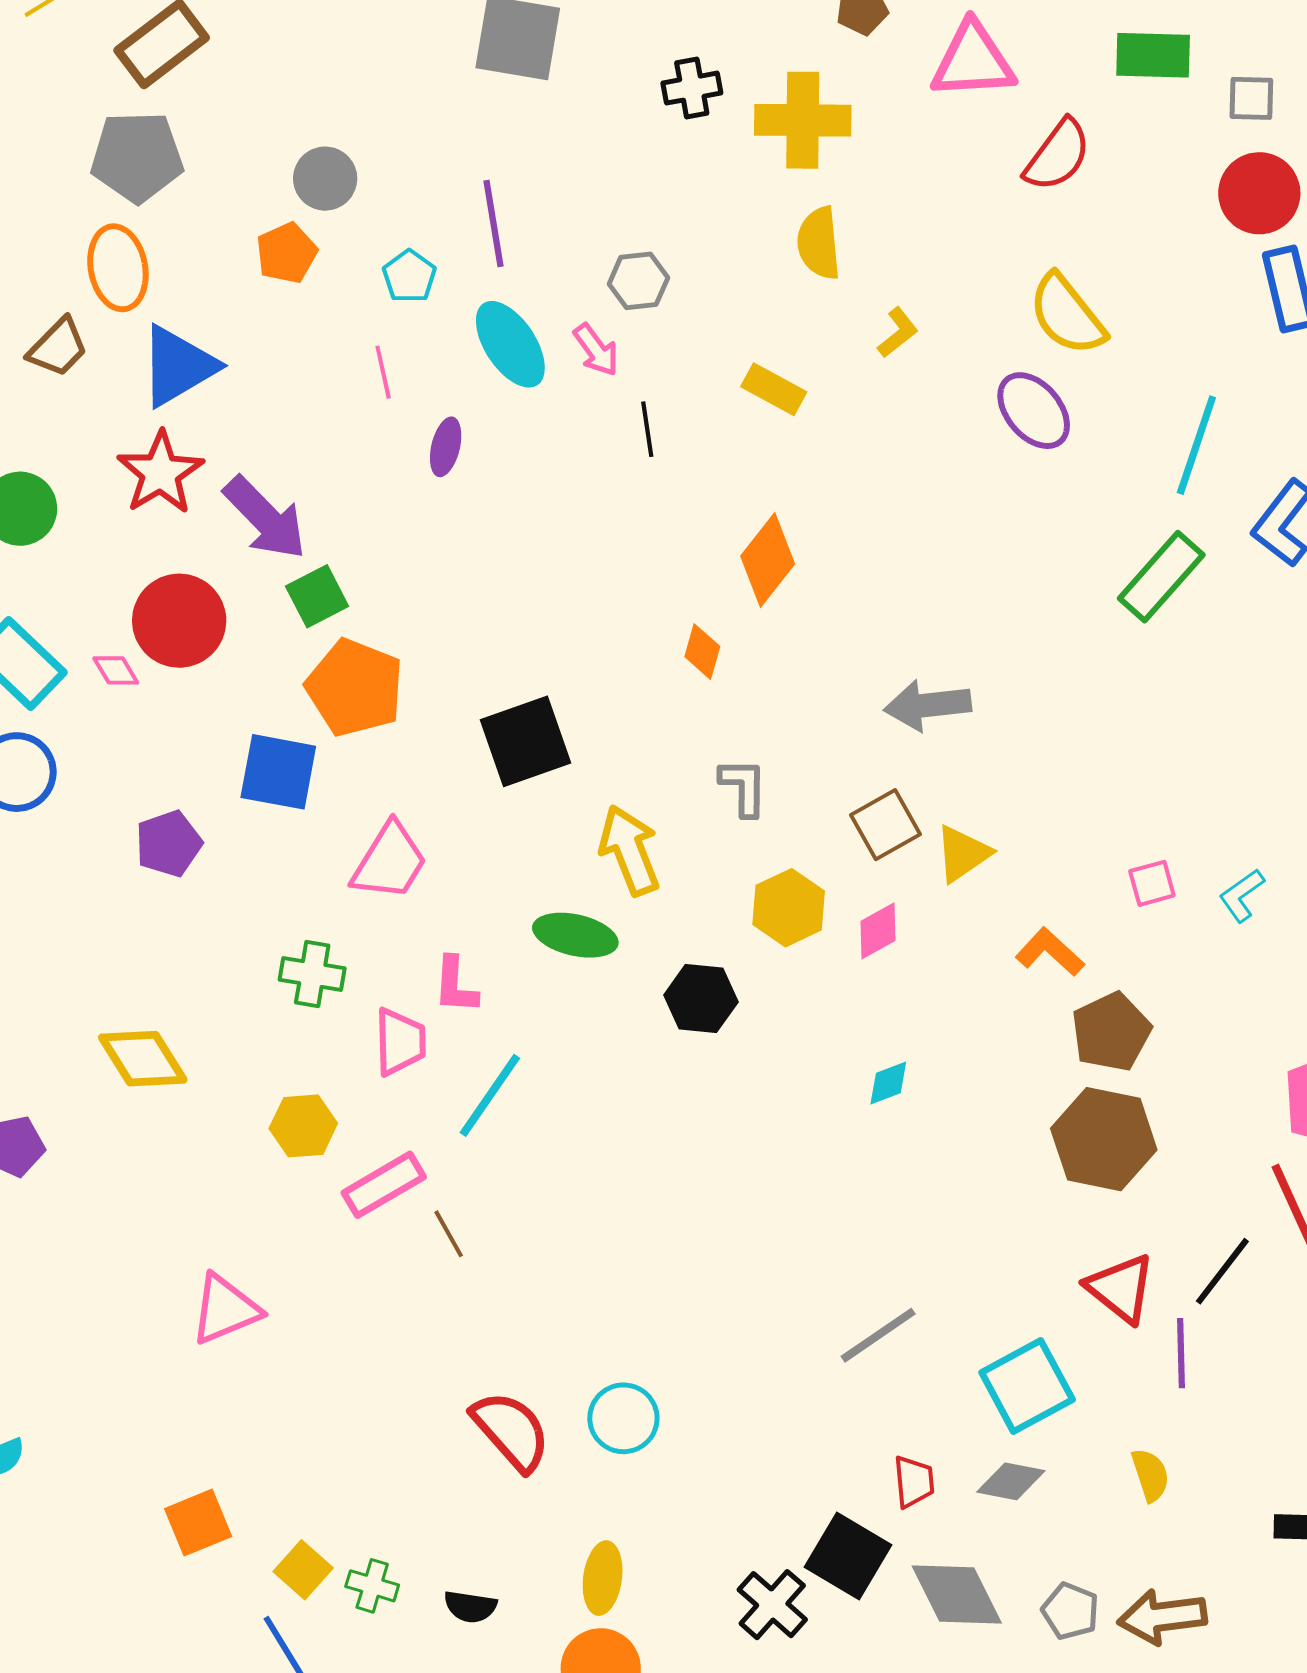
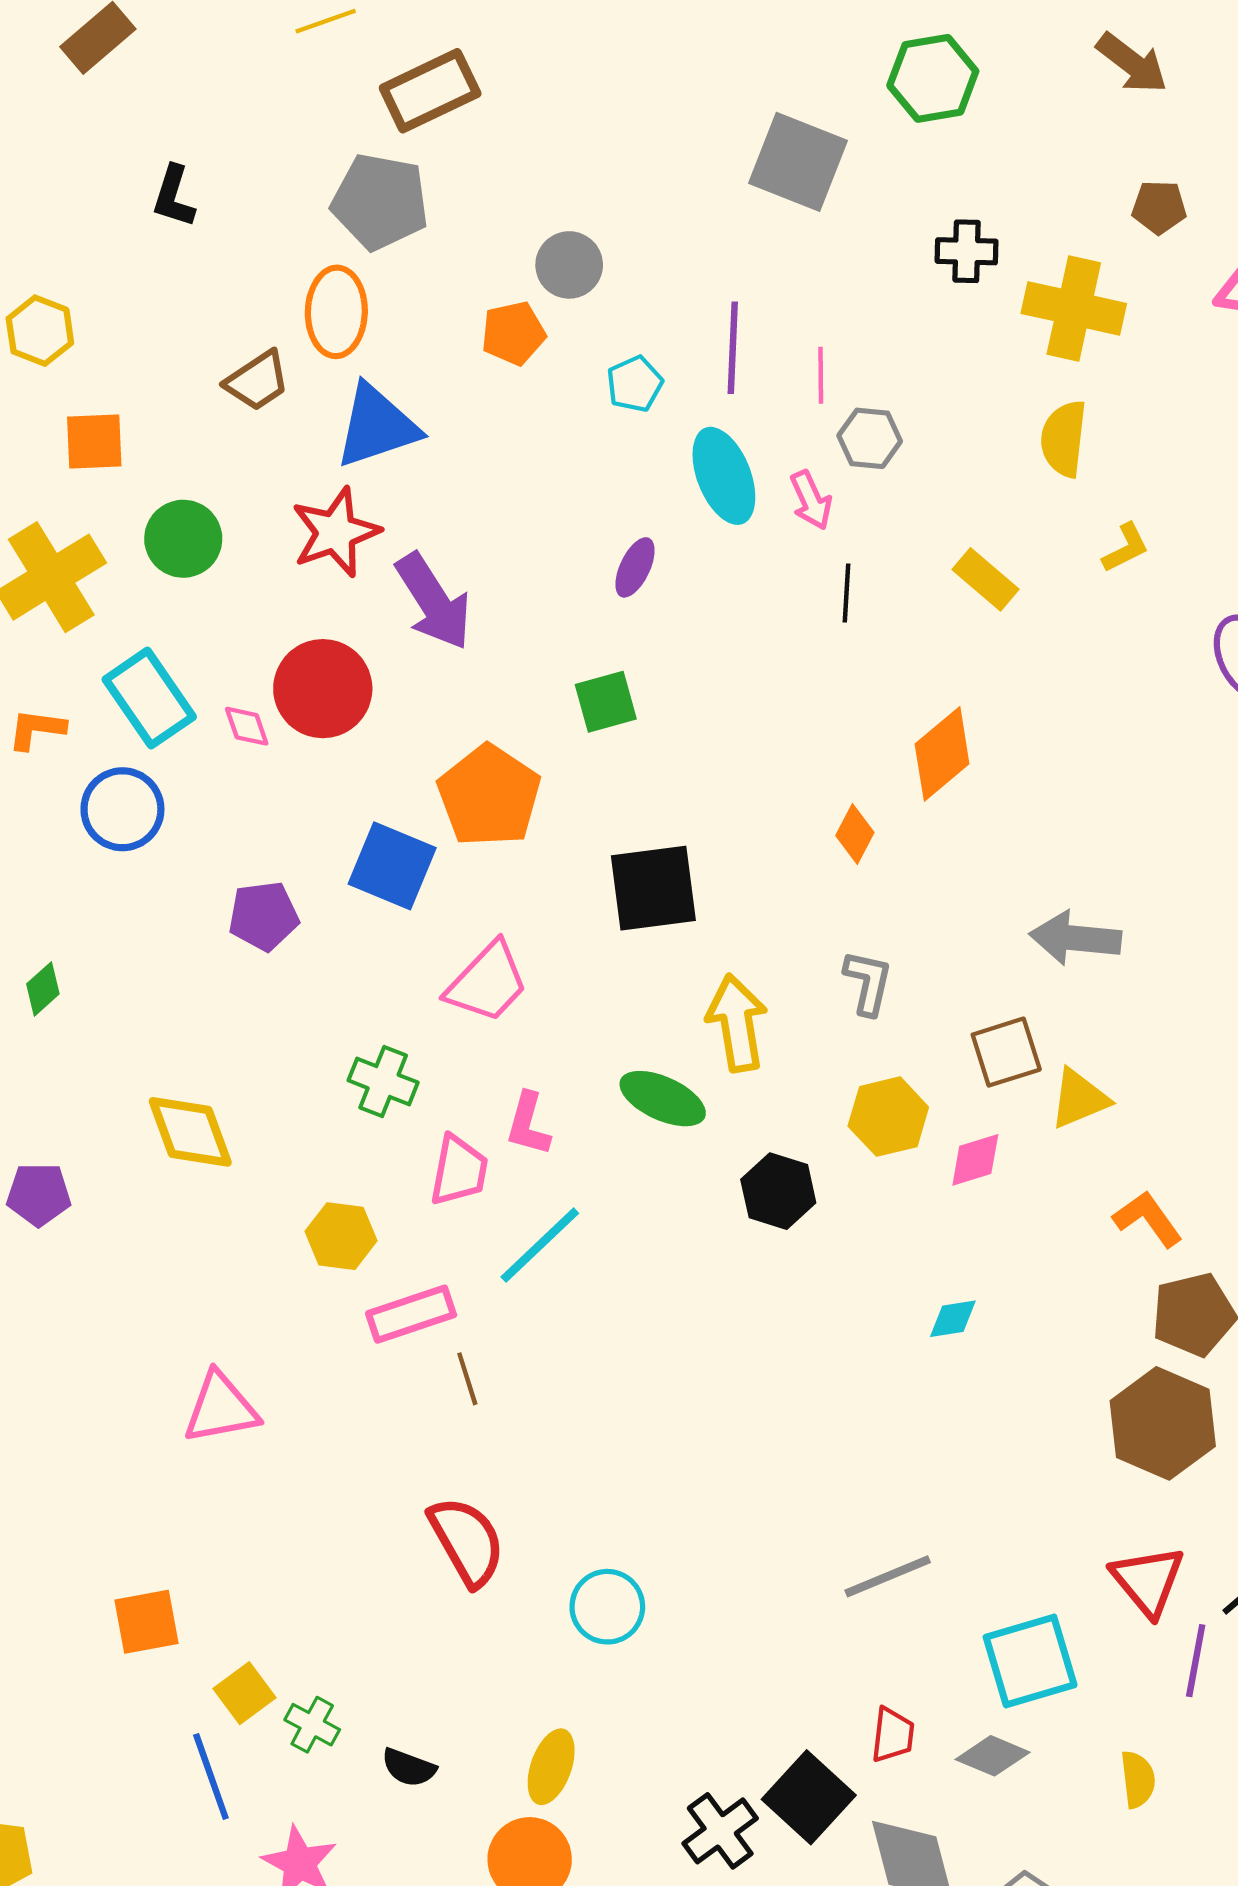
pink line: (383, 372) -> (821, 375), moved
green square: (317, 596) -> (606, 702), moved
red semicircle: (511, 1431) -> (467, 1541), moved

